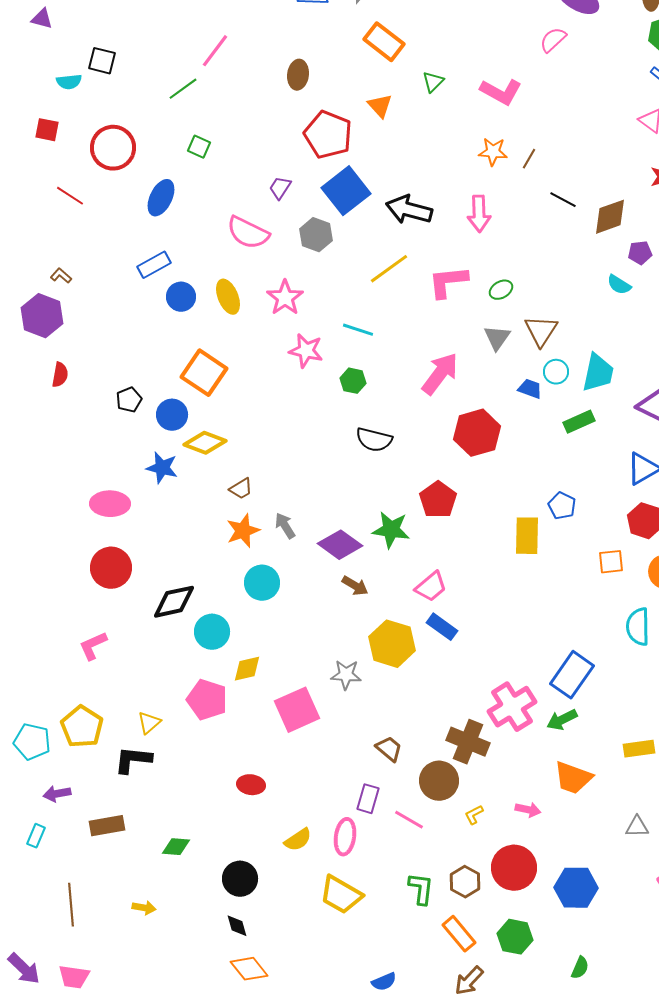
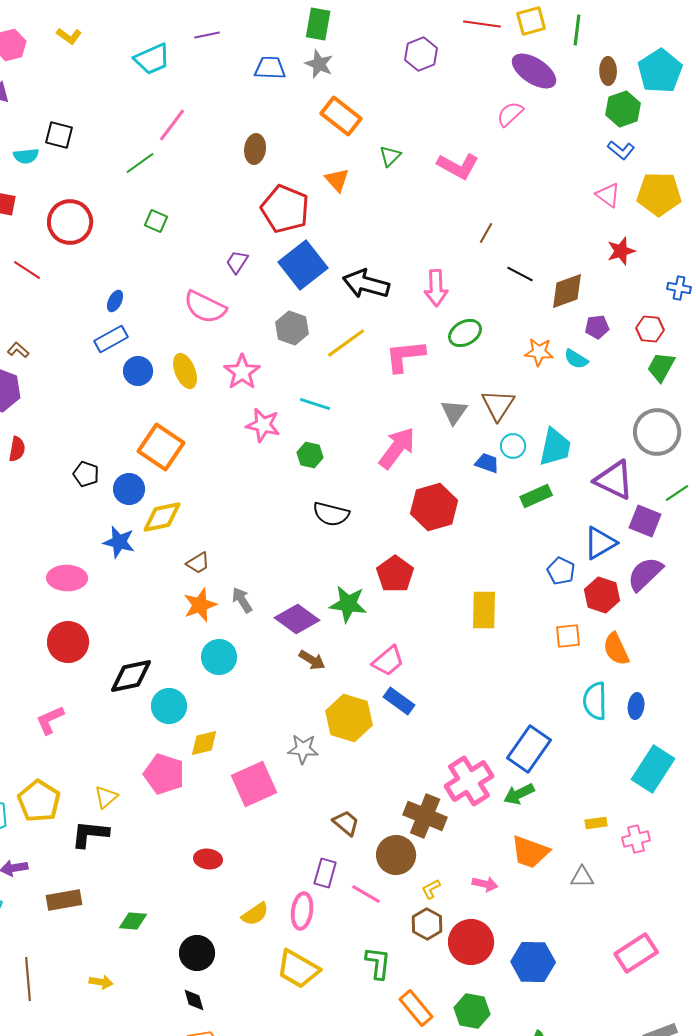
orange star: (493, 152) -> (539, 352), moved
blue ellipse: (161, 198) -> (115, 301), moved, size x0.6
gray hexagon: (316, 235) -> (292, 328), moved
green ellipse: (501, 290) -> (465, 333), moved, size x1.4
black pentagon: (129, 400) -> (86, 474), turned -30
yellow diamond: (205, 443) -> (162, 517), turned -33
blue pentagon: (562, 506) -> (561, 571), moved
yellow rectangle: (639, 749) -> (596, 823), size x0.7
gray triangle: (637, 827) -> (582, 877), moved
brown hexagon: (465, 882) -> (427, 924), moved

